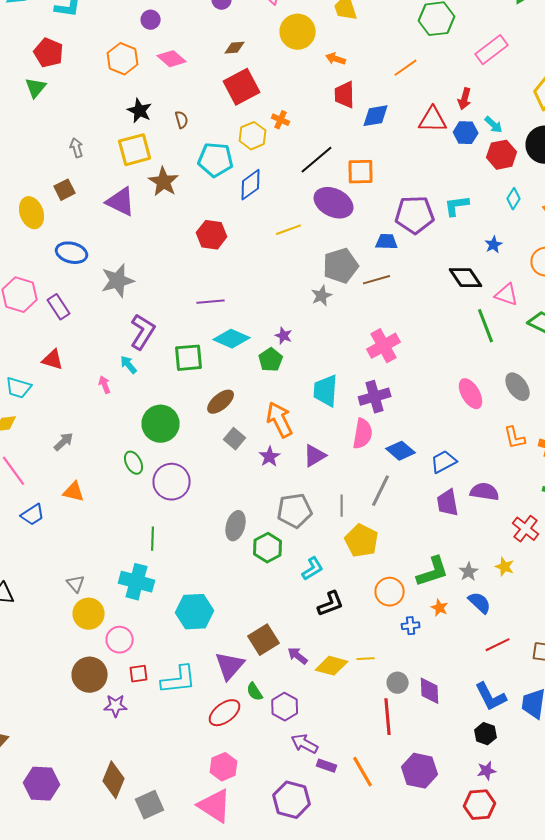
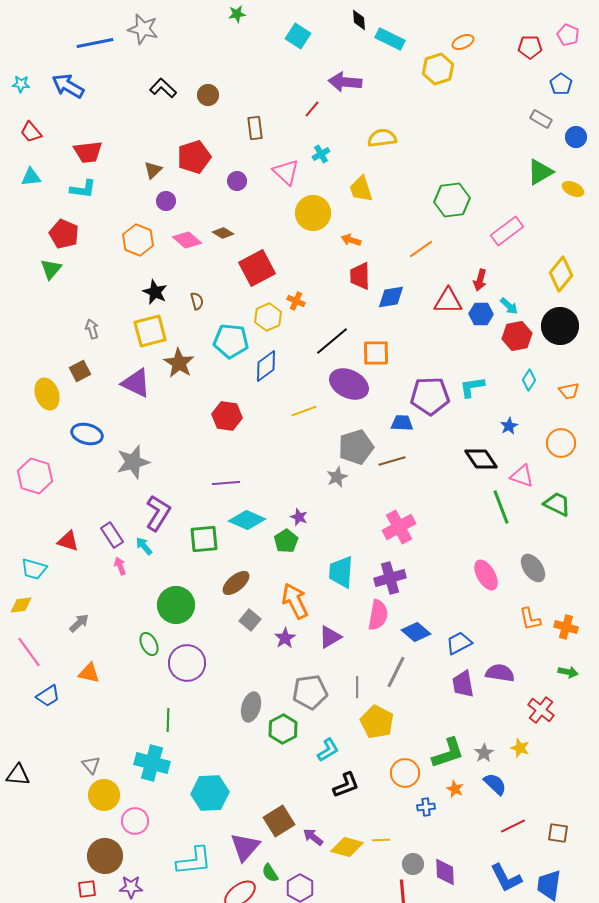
brown diamond: (235, 48) -> (223, 233), moved, turned 35
purple rectangle: (59, 307) -> (112, 535), moved
red square: (139, 674) -> (87, 889), moved

